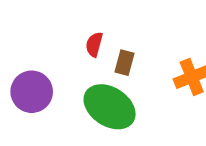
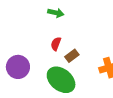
brown rectangle: (125, 63) -> (72, 56), turned 32

